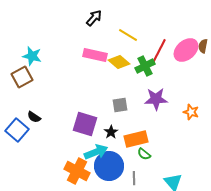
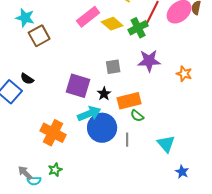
pink rectangle: (95, 55) -> (88, 17), turned -50
brown square: (22, 77) -> (39, 36), moved
orange cross: (77, 171) -> (53, 133), moved

